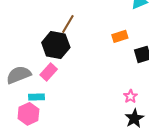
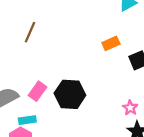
brown line: (68, 24) -> (30, 32), moved
black hexagon: (56, 45) -> (70, 94), moved

